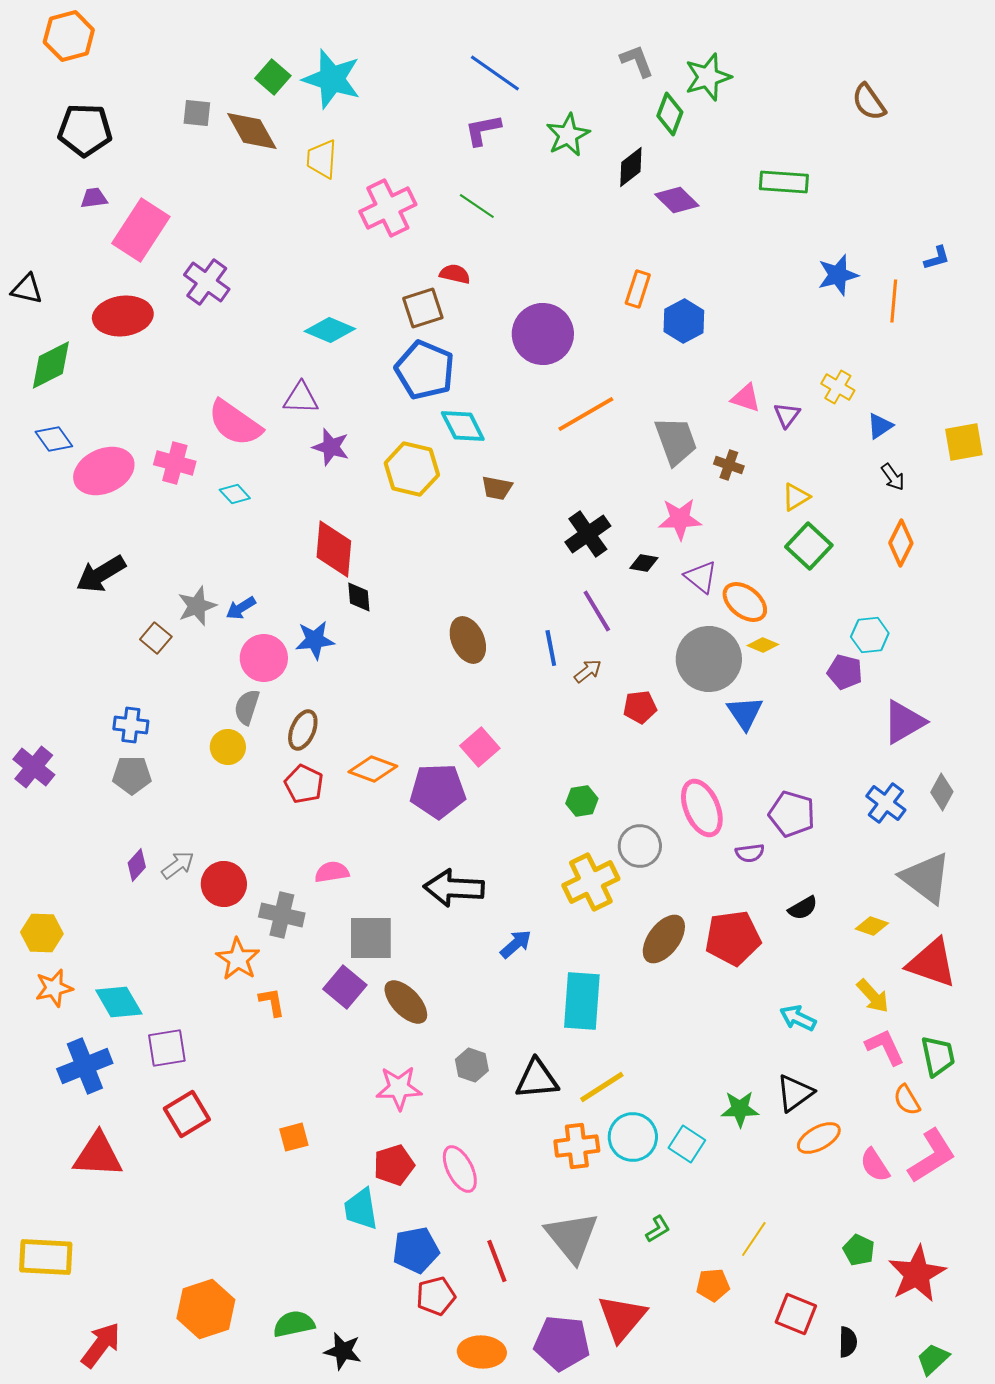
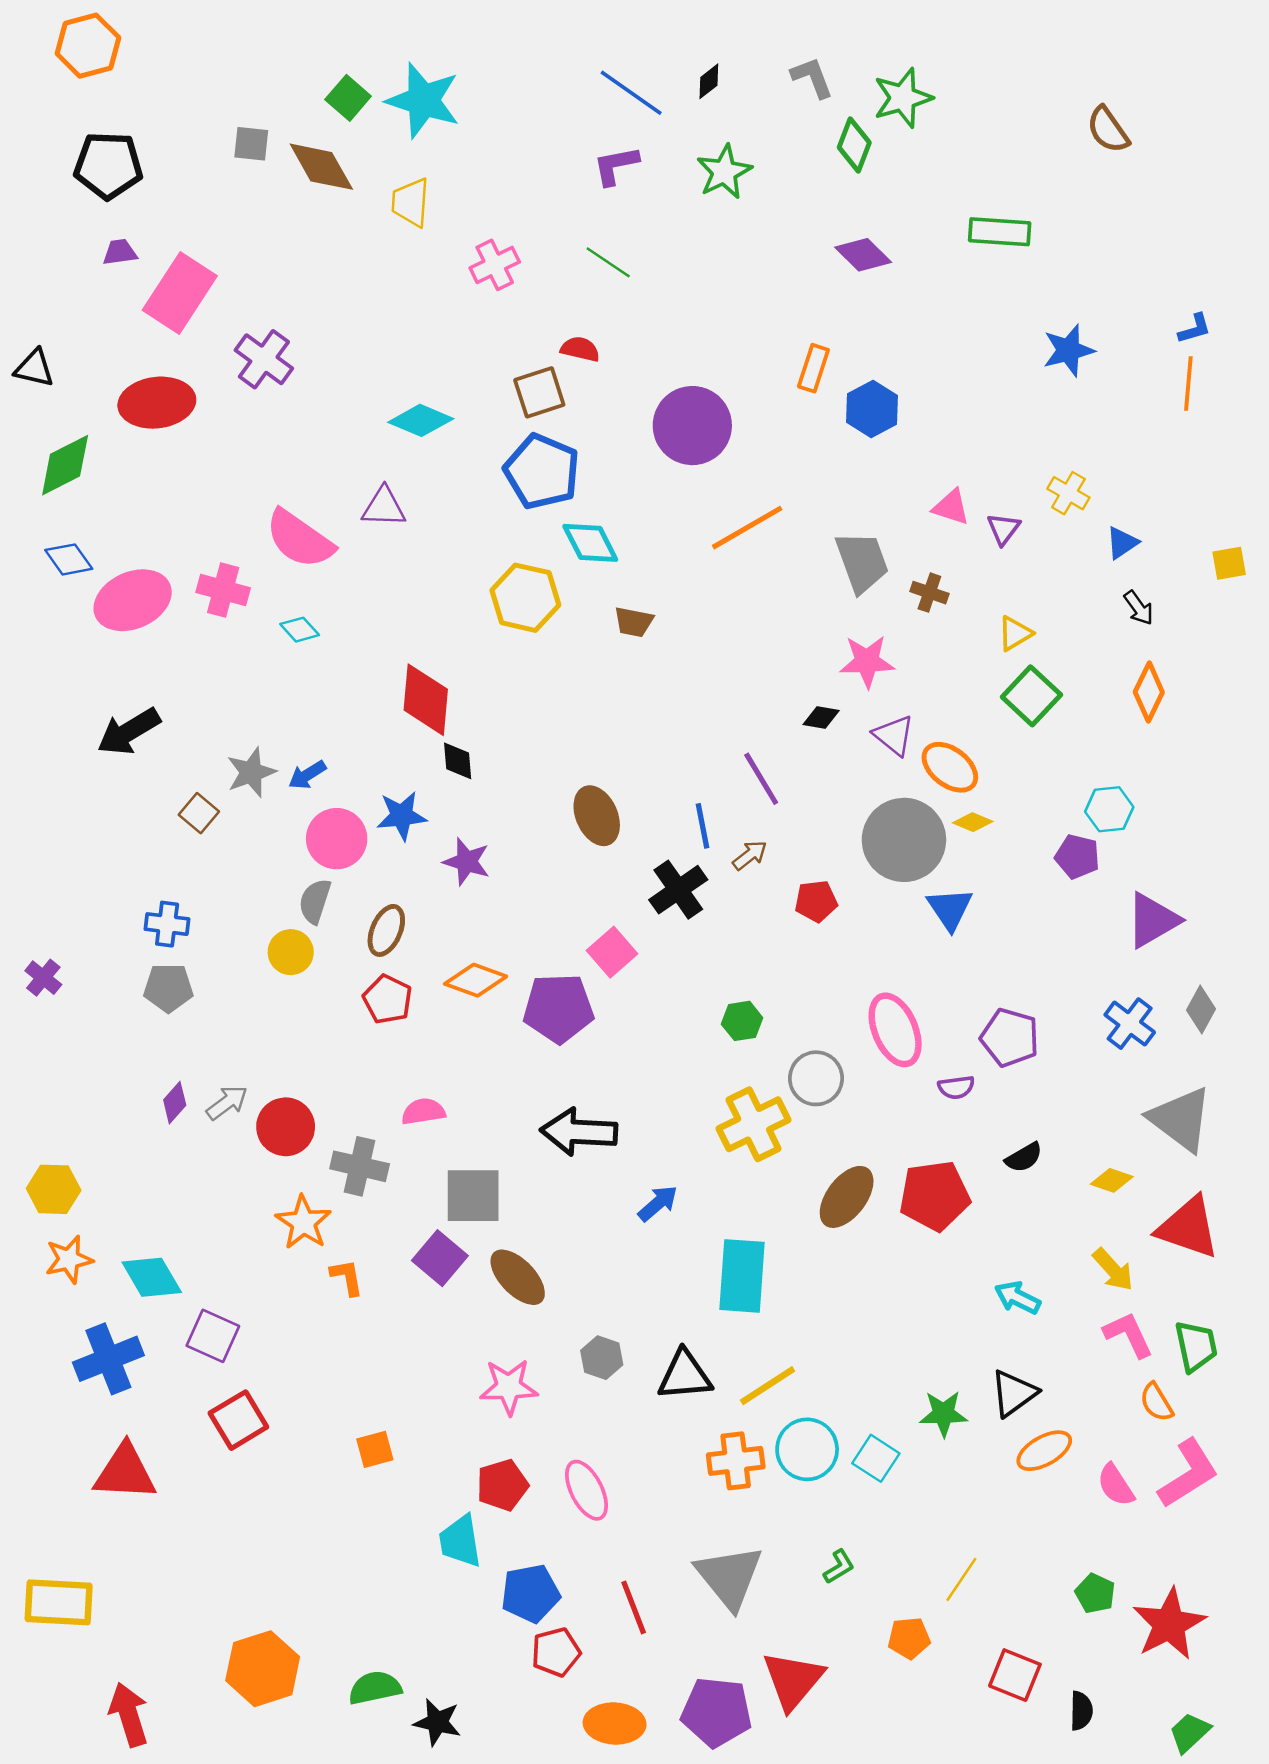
black diamond: (631, 167) -> (709, 81), moved, size x0.7
pink cross: (388, 208) -> (495, 265), size x0.7
orange line: (894, 301) -> (1188, 383), moved
yellow square: (964, 442) -> (1229, 563), size x0.7
purple star: (331, 447) -> (467, 862), moved
black cross: (588, 534) -> (678, 890), moved
purple cross: (34, 767) -> (43, 978), size x0.7
purple square: (167, 1048) -> (213, 1336), turned 33
red arrow: (101, 1345) -> (129, 1715), turned -54

